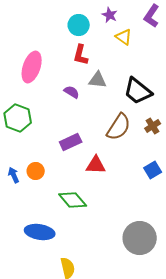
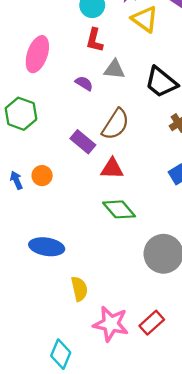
yellow triangle: (124, 37) -> (145, 19), size x1.4
brown semicircle: (119, 127) -> (116, 124), moved
purple rectangle: (71, 142) -> (83, 142), turned 65
green diamond: (73, 200) -> (119, 209), moved

